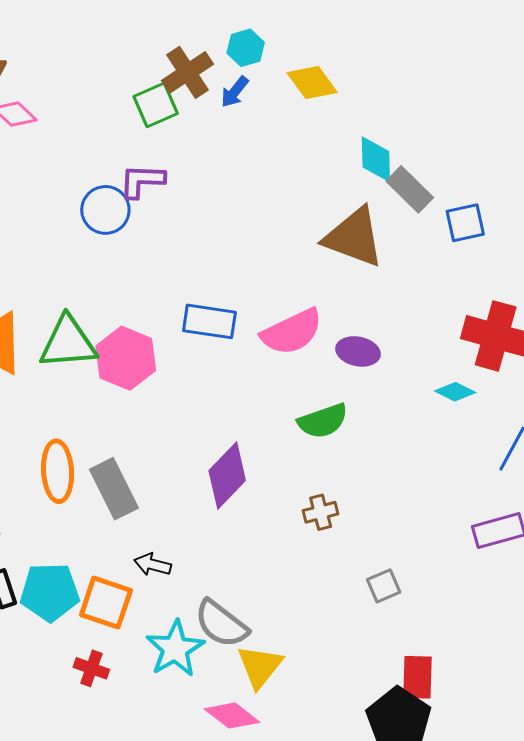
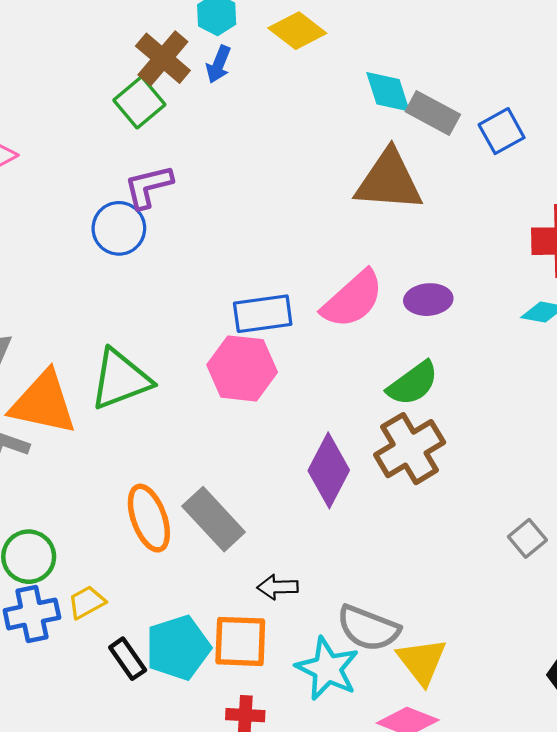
pink hexagon: (126, 358) -> (242, 368), moved
brown cross: (321, 512) -> (410, 449), moved, size x1.8

